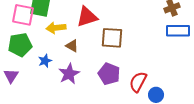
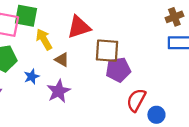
yellow arrow: (56, 28) -> (44, 39), turned 66
purple pentagon: (109, 74) -> (118, 70), moved, turned -30

